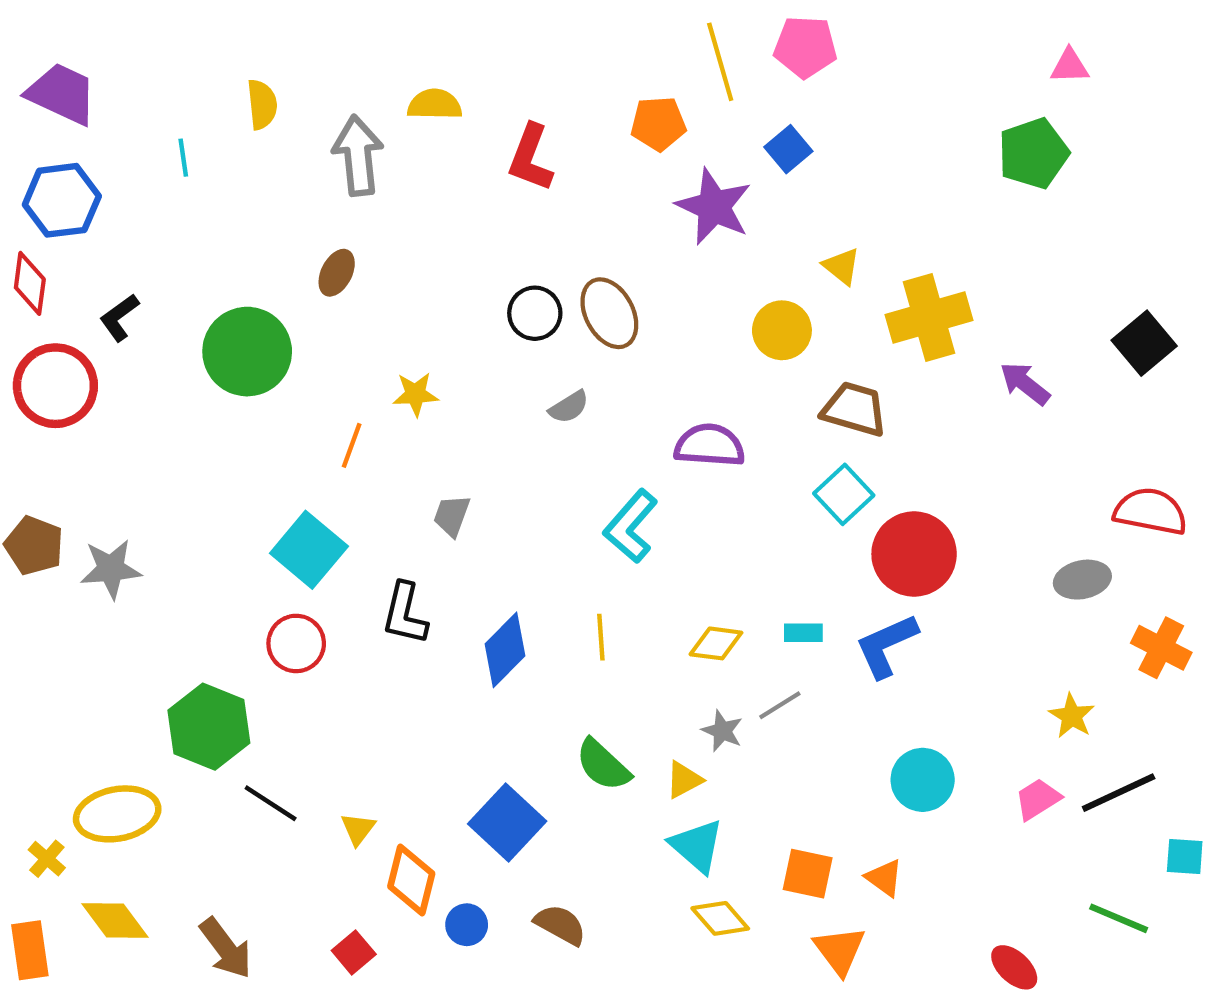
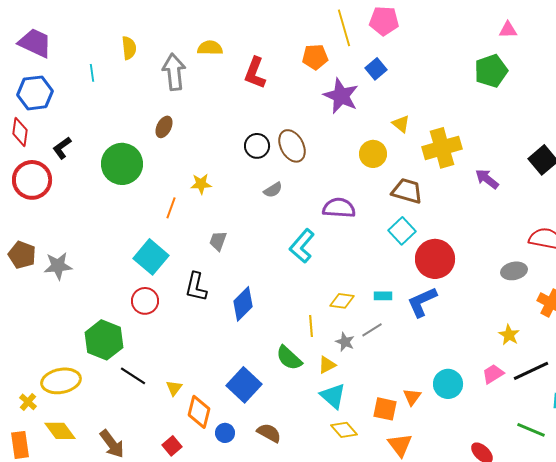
yellow line: (601, 637) -> (311, 326), moved
cyan circle: (923, 780) -> (448, 384), moved
orange triangle: (884, 878) -> (412, 397), moved, turned 30

